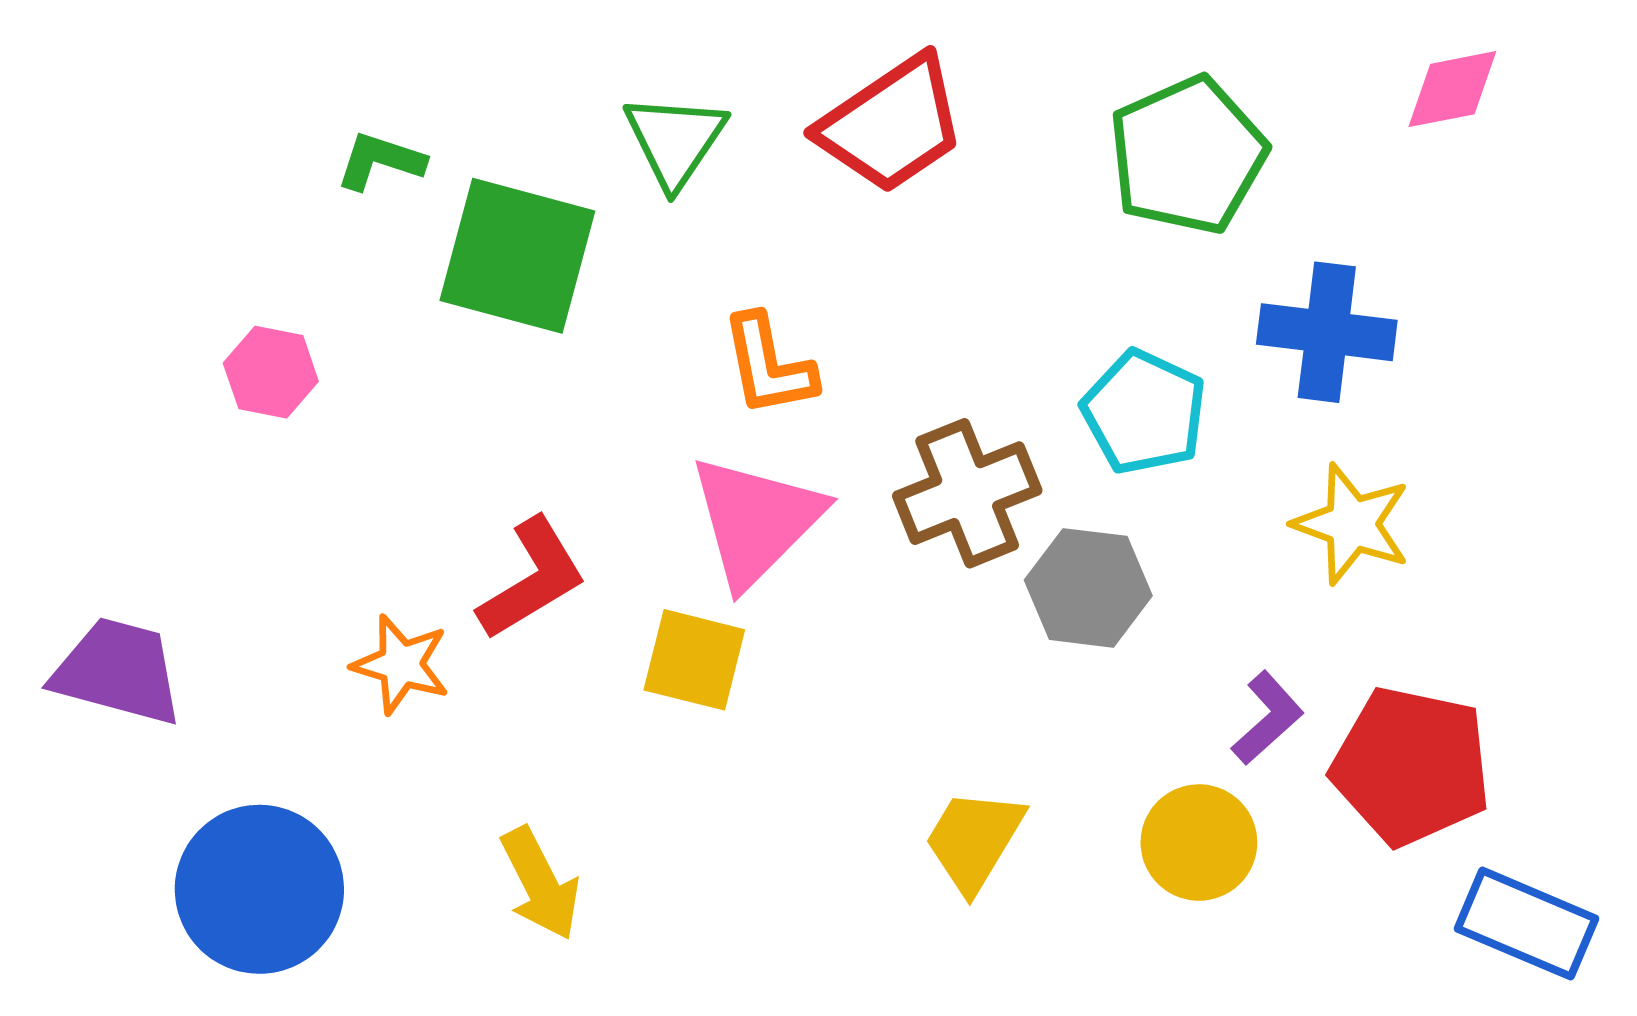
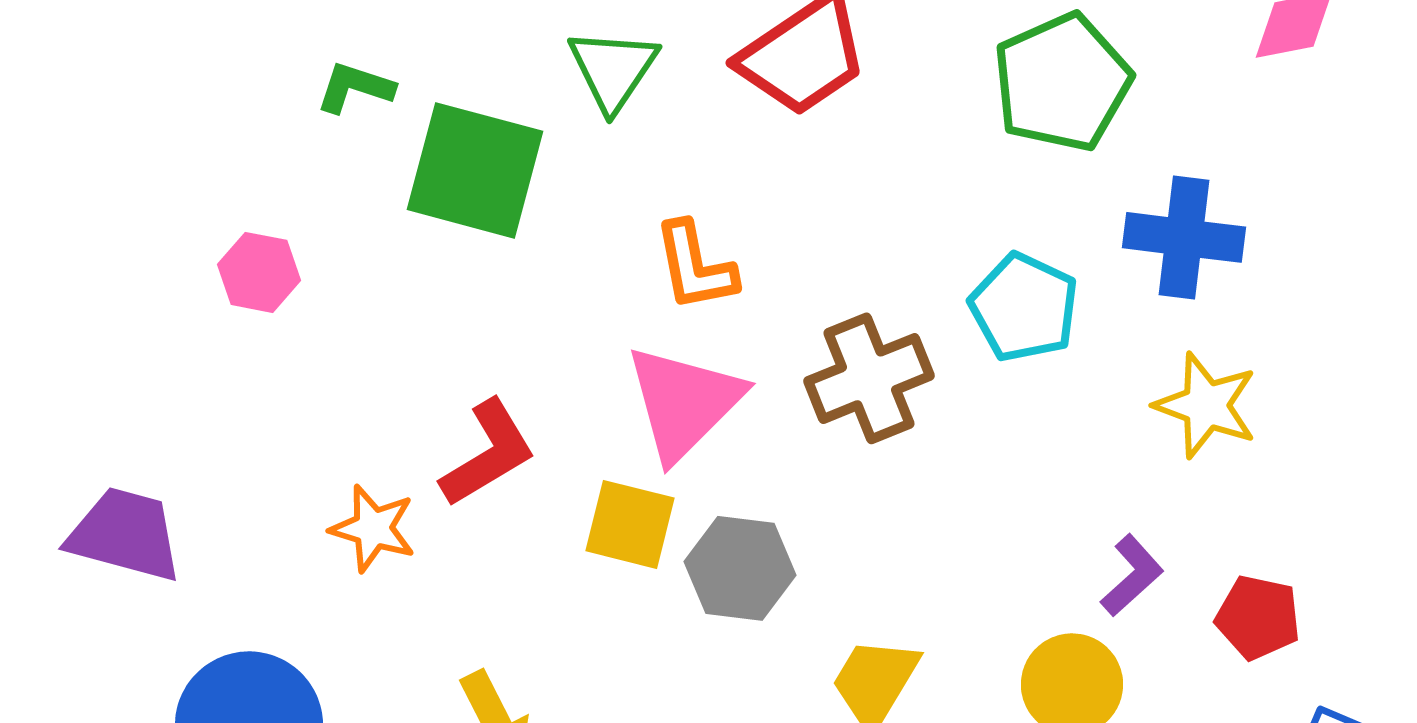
gray hexagon: (1088, 588) -> (740, 568), moved
red pentagon: (1411, 766) -> (1258, 617), size x0.6

